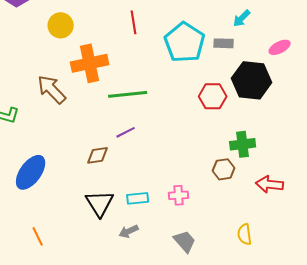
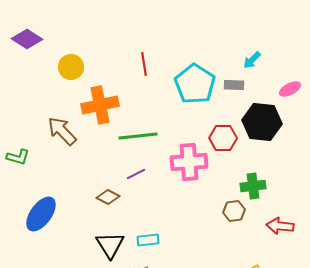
brown diamond: (98, 155) -> (108, 197), turned 35
pink cross: (179, 195) -> (189, 162), moved, size x1.8

